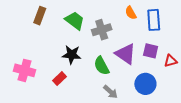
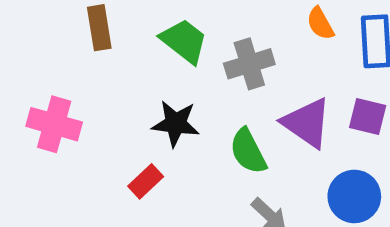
brown rectangle: (40, 16) -> (99, 28), turned -30
pink cross: (25, 70) -> (54, 124), moved

